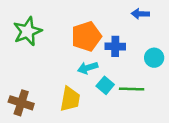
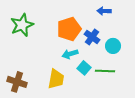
blue arrow: (140, 14) -> (104, 11), moved
blue cross: (115, 46) -> (92, 37), turned 35
cyan circle: (154, 58) -> (113, 46), moved

